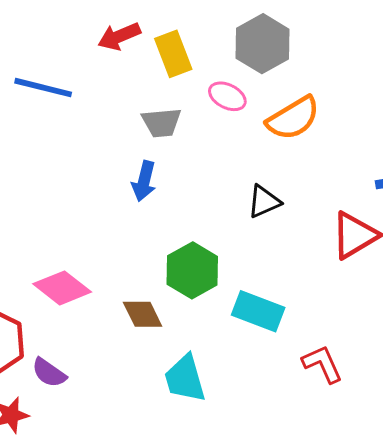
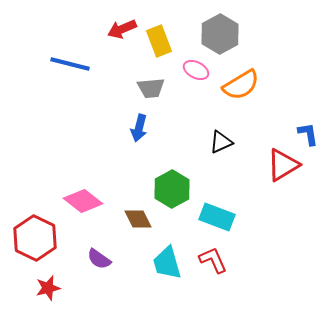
red L-shape: (322, 364) -> (213, 260), moved
purple semicircle: (49, 373) -> (99, 259), moved

